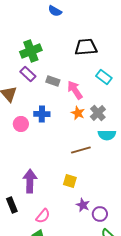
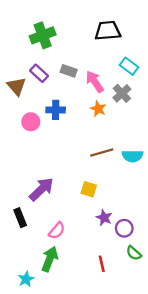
purple rectangle: (28, 74) -> (39, 73), moved
gray cross: (98, 113) -> (122, 93), moved
cyan semicircle: (107, 135) -> (133, 156), moved
purple arrow: (30, 181) -> (41, 189), turned 45

